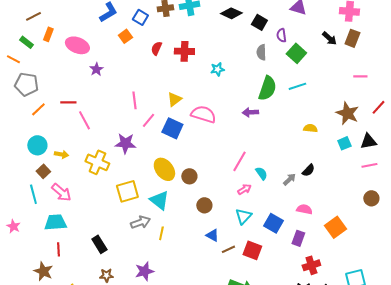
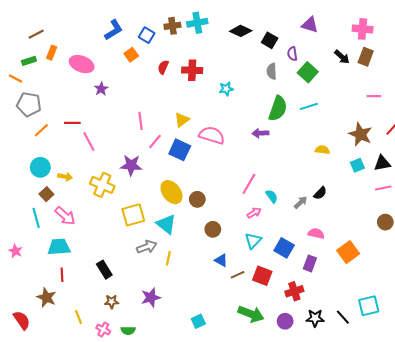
green rectangle: (26, 42) -> (29, 61), turned -56
red cross: (311, 265) -> (294, 291), moved

